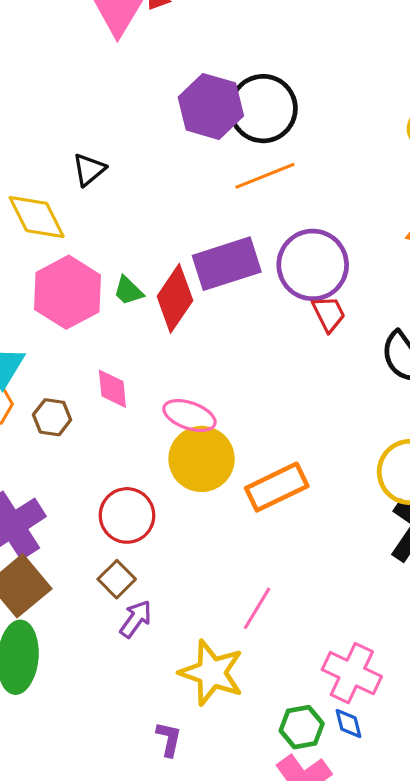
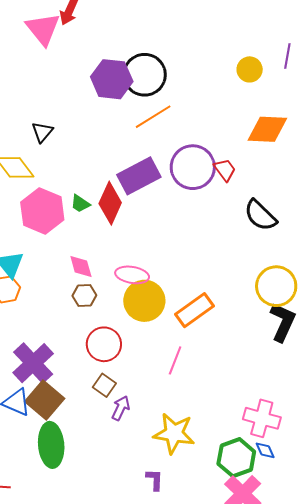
red trapezoid: (329, 314) -> (225, 170), moved
brown hexagon: (52, 417) -> (84, 296), moved
pink line: (257, 608) -> (175, 360), moved
green hexagon: (302, 727) -> (236, 458), size x1.4

